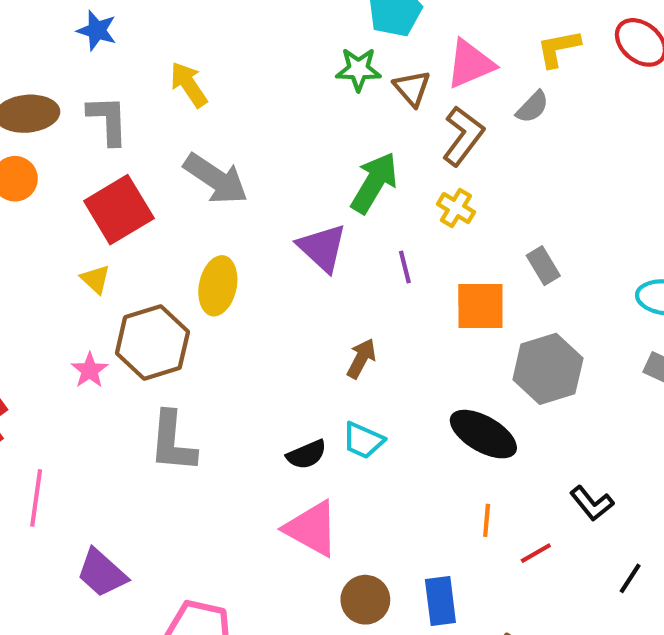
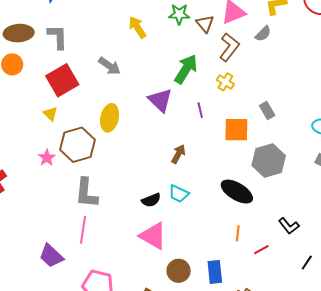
yellow arrow: (189, 85) -> (137, 27), moved
gray arrow: (216, 179) -> (109, 66), size x0.7
pink line: (36, 498) -> (83, 230), moved

